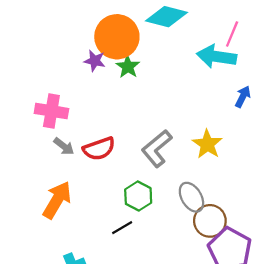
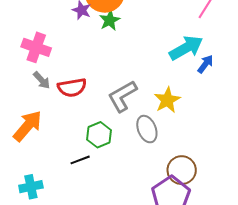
cyan arrow: (217, 56) -> (186, 48), moved, turned 132
gray ellipse: (191, 197) -> (147, 129), moved
brown circle: (210, 221) -> (182, 170), moved

